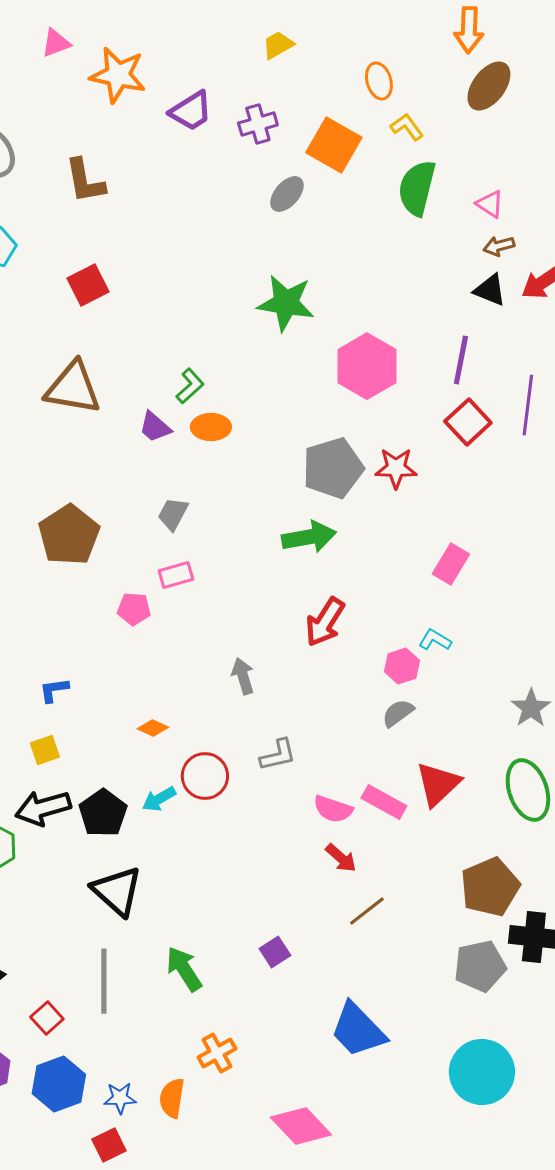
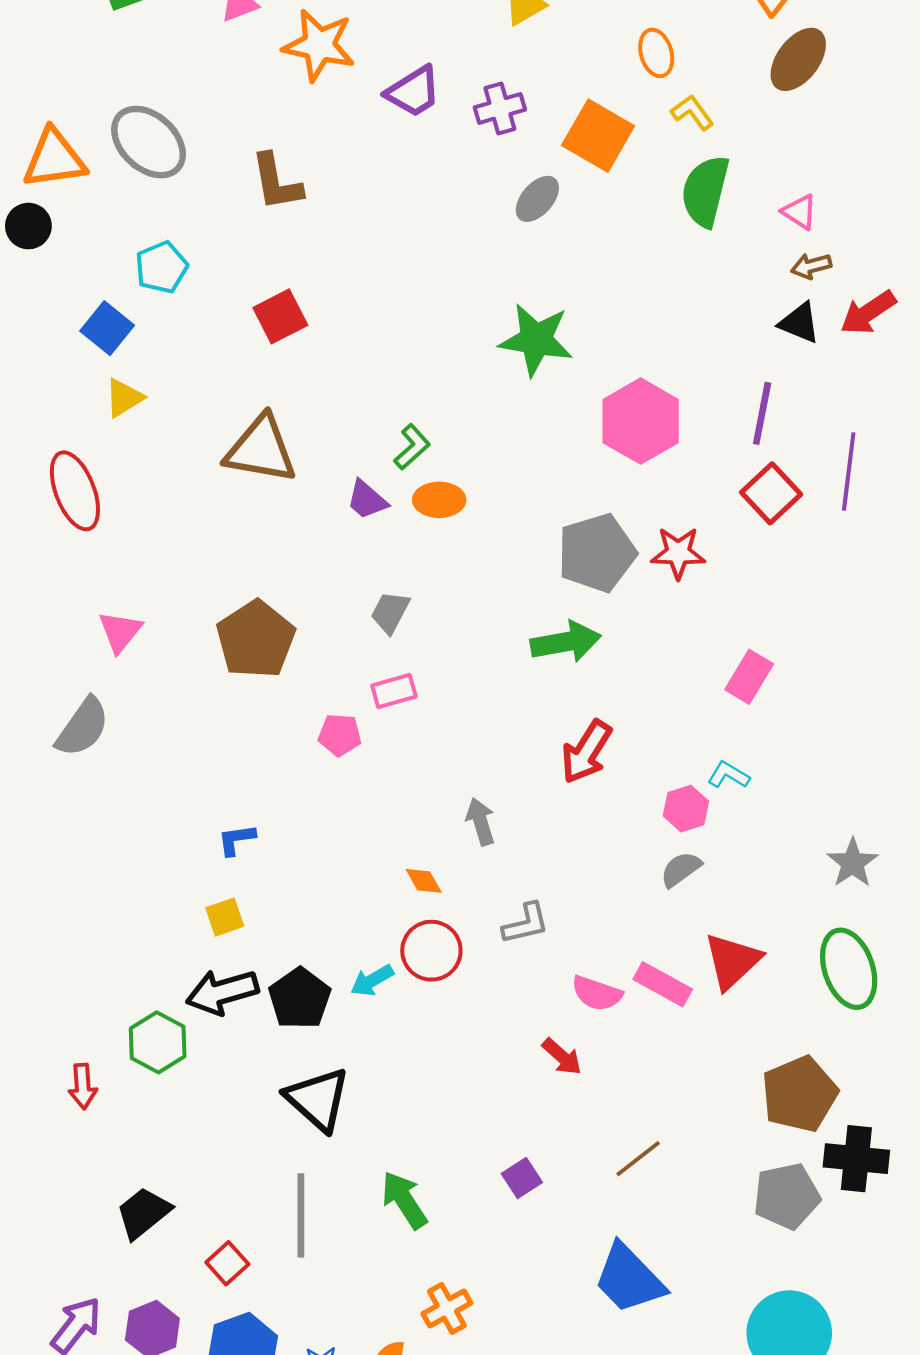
orange diamond: (153, 728) -> (424, 881), moved, turned 36
red arrow: (341, 858) -> (562, 1057), moved
brown line: (367, 911) -> (638, 1159), moved

